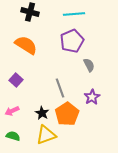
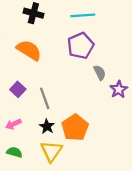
gray line: (60, 88) -> (45, 98), moved
purple star: (92, 97) -> (119, 89), moved
yellow triangle: (46, 135) -> (51, 151), turned -35

